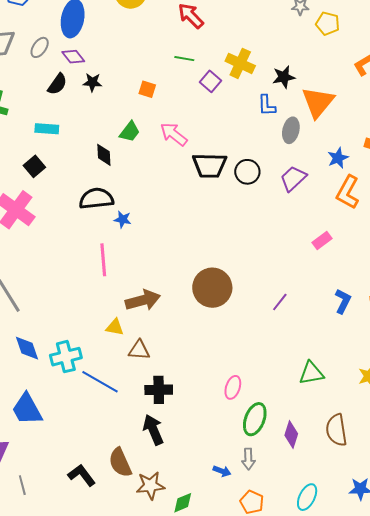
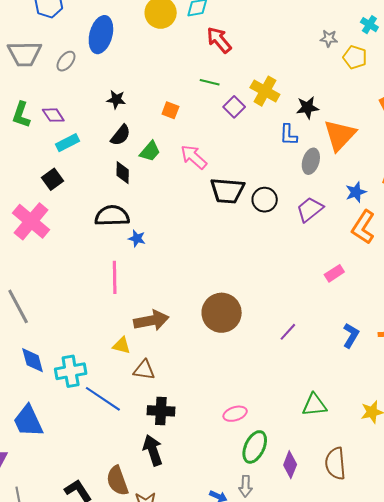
purple diamond: (73, 57) -> (53, 115), moved
black semicircle: (57, 84) -> (121, 135), moved
cyan rectangle: (47, 129) -> (67, 143), turned -35
pink ellipse: (233, 387) -> (235, 414), turned 50

